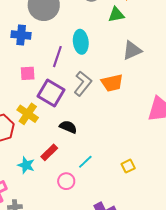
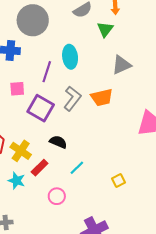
green triangle: (116, 15) -> (105, 29), turned -42
yellow cross: (28, 114) -> (21, 151), moved
cyan line: (85, 162) -> (77, 168), moved

